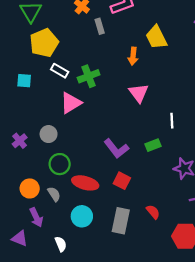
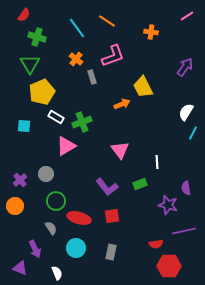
orange arrow: (133, 56) -> (122, 104), turned -119
pink triangle: (139, 93) -> (120, 150), moved
red square: (122, 181) -> (112, 216), turned -35
orange circle: (30, 188) -> (15, 206), moved
red semicircle: (153, 212) -> (156, 244), moved, turned 120
gray rectangle: (121, 221) -> (111, 252), size x0.7

